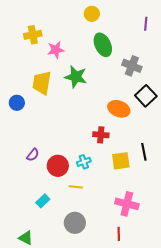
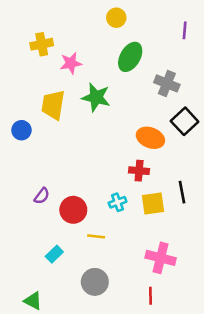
green ellipse: (103, 45) -> (130, 57), turned 55
red cross: (101, 135) -> (139, 171), moved
cyan cross: (84, 162) -> (118, 202), moved

